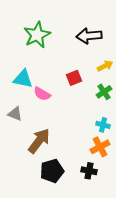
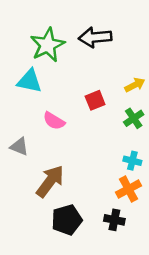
black arrow: (89, 36) -> (95, 37), moved
cyan triangle: (23, 79) -> (29, 81), moved

